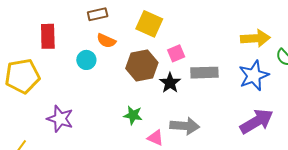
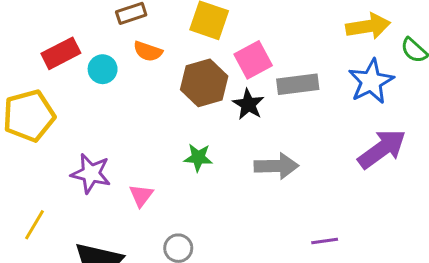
red rectangle: (48, 36) -> (61, 53), turned 70
pink square: (176, 53) -> (253, 60), size x1.4
cyan circle: (86, 60) -> (103, 69), moved
pink triangle: (155, 138) -> (141, 195), moved, turned 48

